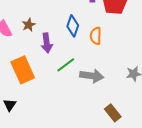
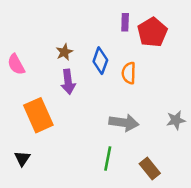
brown star: (29, 25) -> (64, 52), moved
green line: (66, 65) -> (108, 159), moved, turned -42

